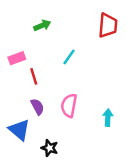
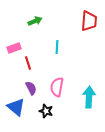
cyan line: (69, 57) -> (57, 47), turned -32
cyan arrow: (108, 118) -> (89, 97), size x1.5
black star: (50, 148) -> (46, 111), moved

